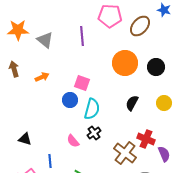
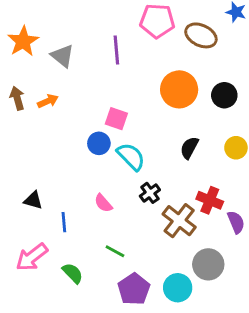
brown ellipse: (140, 26) -> (201, 35), turned 75
orange star: (18, 30) -> (23, 41), turned -30
orange arrow: (42, 77) -> (48, 101), moved
cyan semicircle: (92, 109) -> (131, 156), turned -60
black cross: (94, 133) -> (150, 193), moved
blue line: (50, 161) -> (64, 222), moved

